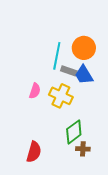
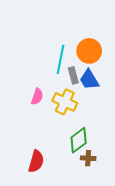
gray rectangle: (69, 71) -> (73, 75), turned 56

